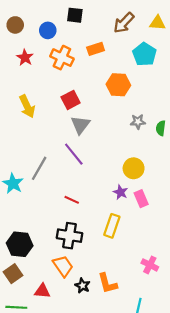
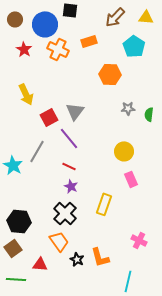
blue circle: (48, 30) -> (45, 24), size x1.6
red square: (71, 100) -> (49, 117), moved
purple star: (121, 192) -> (71, 186), moved
red line: (72, 200) -> (69, 166), moved
black cross: (69, 236) -> (65, 213), turned 35

